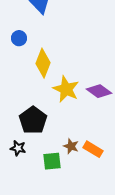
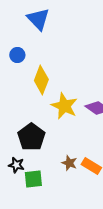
green square: (52, 161) -> (33, 179), moved

